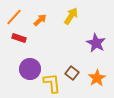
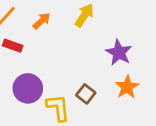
orange star: (97, 78) -> (127, 87), moved

